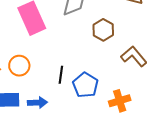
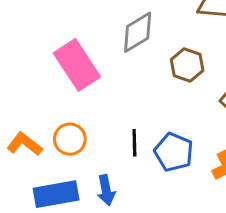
blue arrow: (37, 103) -> (106, 190), turned 90

